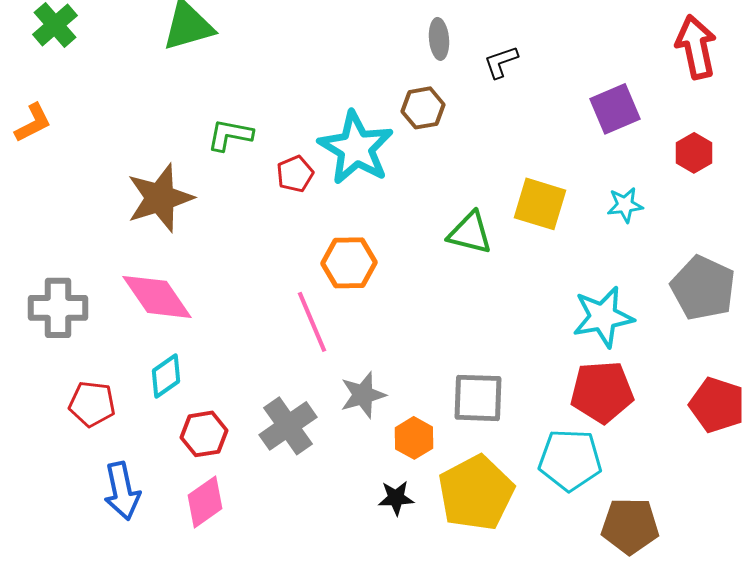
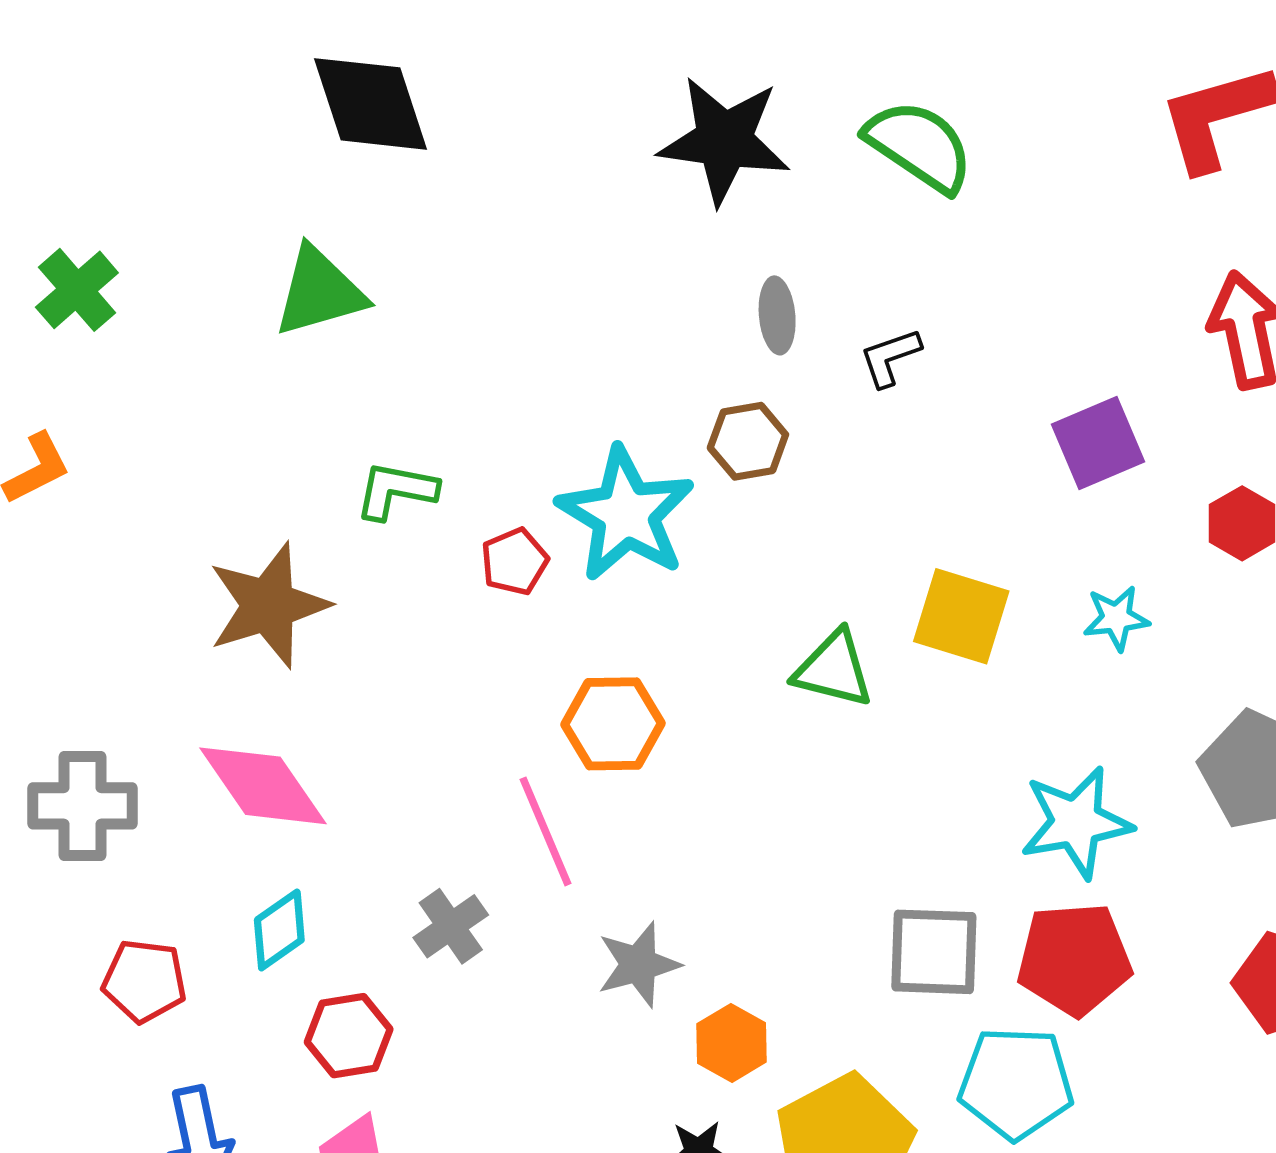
gray square: (478, 398) -> (934, 952), moved
gray cross: (288, 426) -> (451, 926), moved, size x0.7

